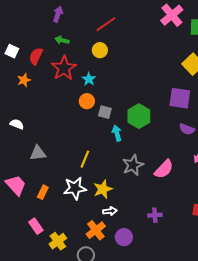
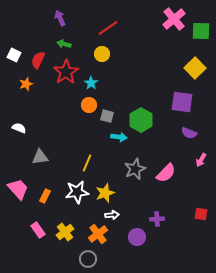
purple arrow: (58, 14) -> (60, 18), turned -42
cyan arrow: (117, 133) -> (119, 137), turned 112
purple circle: (124, 237) -> (137, 237), moved
yellow cross: (58, 241) -> (65, 232), moved

